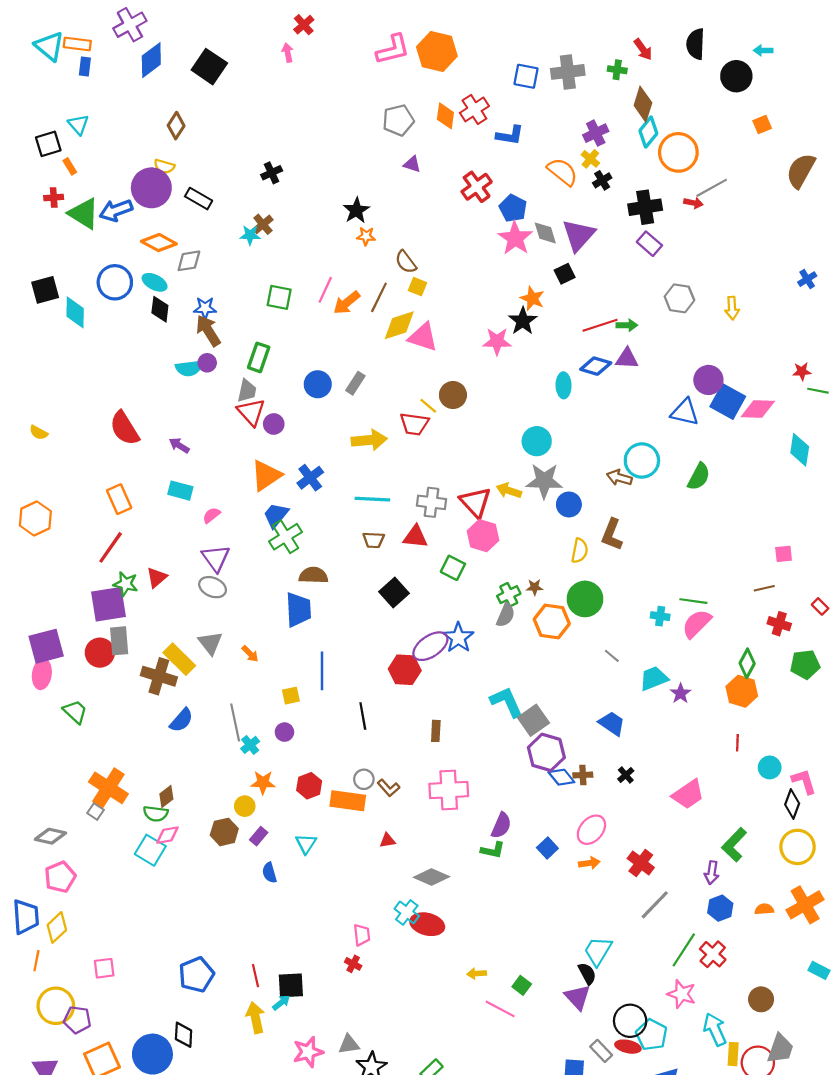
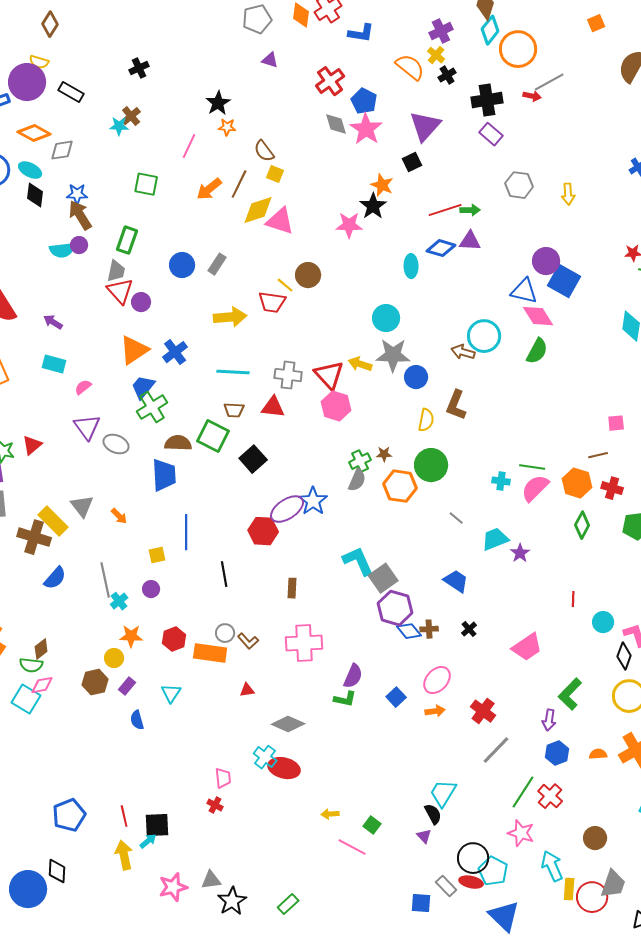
gray diamond: (545, 233) -> (336, 124), moved
pink line: (325, 290) -> (189, 146), moved
pink diamond: (758, 409) -> (538, 316), moved, turned 56
green square: (453, 568) -> (213, 436), moved, size x1.4
gray ellipse: (213, 587) -> (116, 444), moved
orange hexagon: (742, 691) -> (577, 483), moved
purple triangle: (577, 997) -> (424, 836), size x0.6

